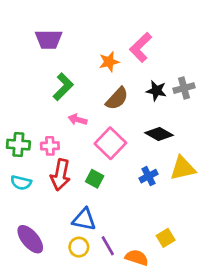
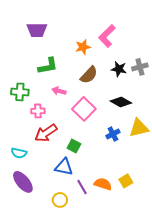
green L-shape: (63, 87) -> (48, 66), turned 35
green cross: (18, 145) -> (20, 92), moved
red arrow: (60, 175) -> (46, 133), turned 45
green square: (95, 179) -> (74, 146), moved
cyan semicircle: (21, 183) -> (19, 153), moved
yellow circle: (79, 247) -> (60, 200), moved
orange semicircle: (137, 258) -> (103, 184), moved

